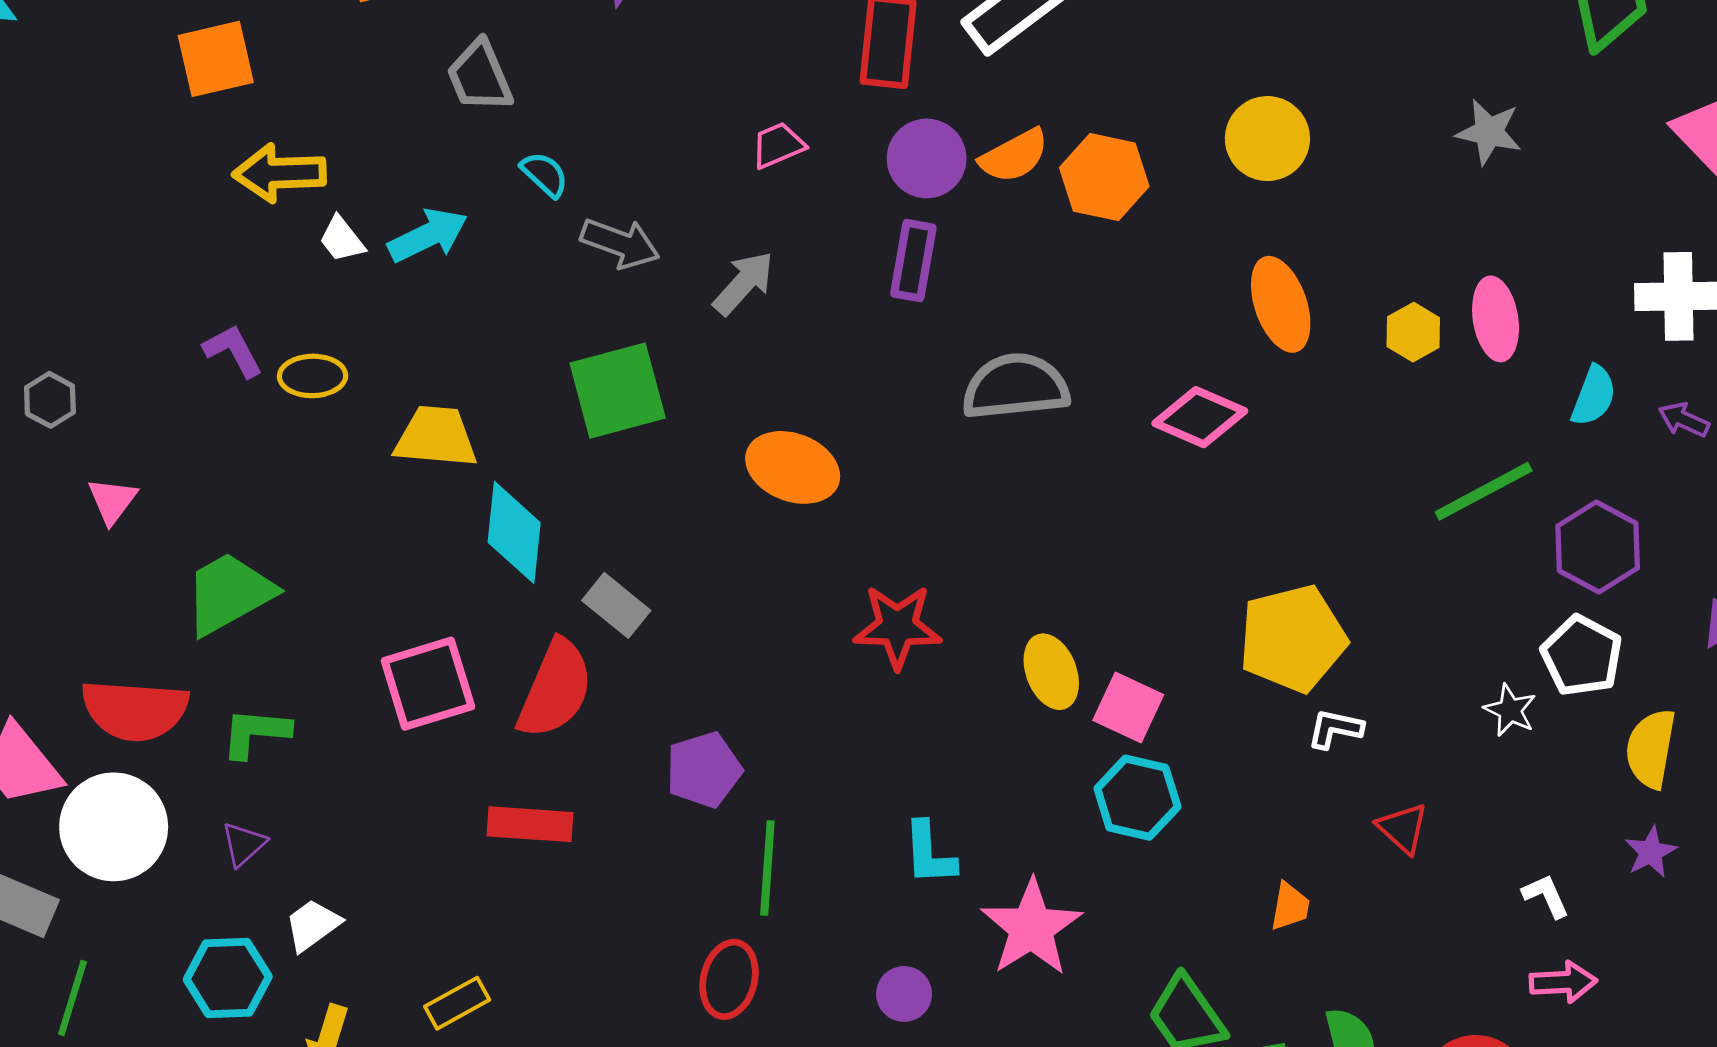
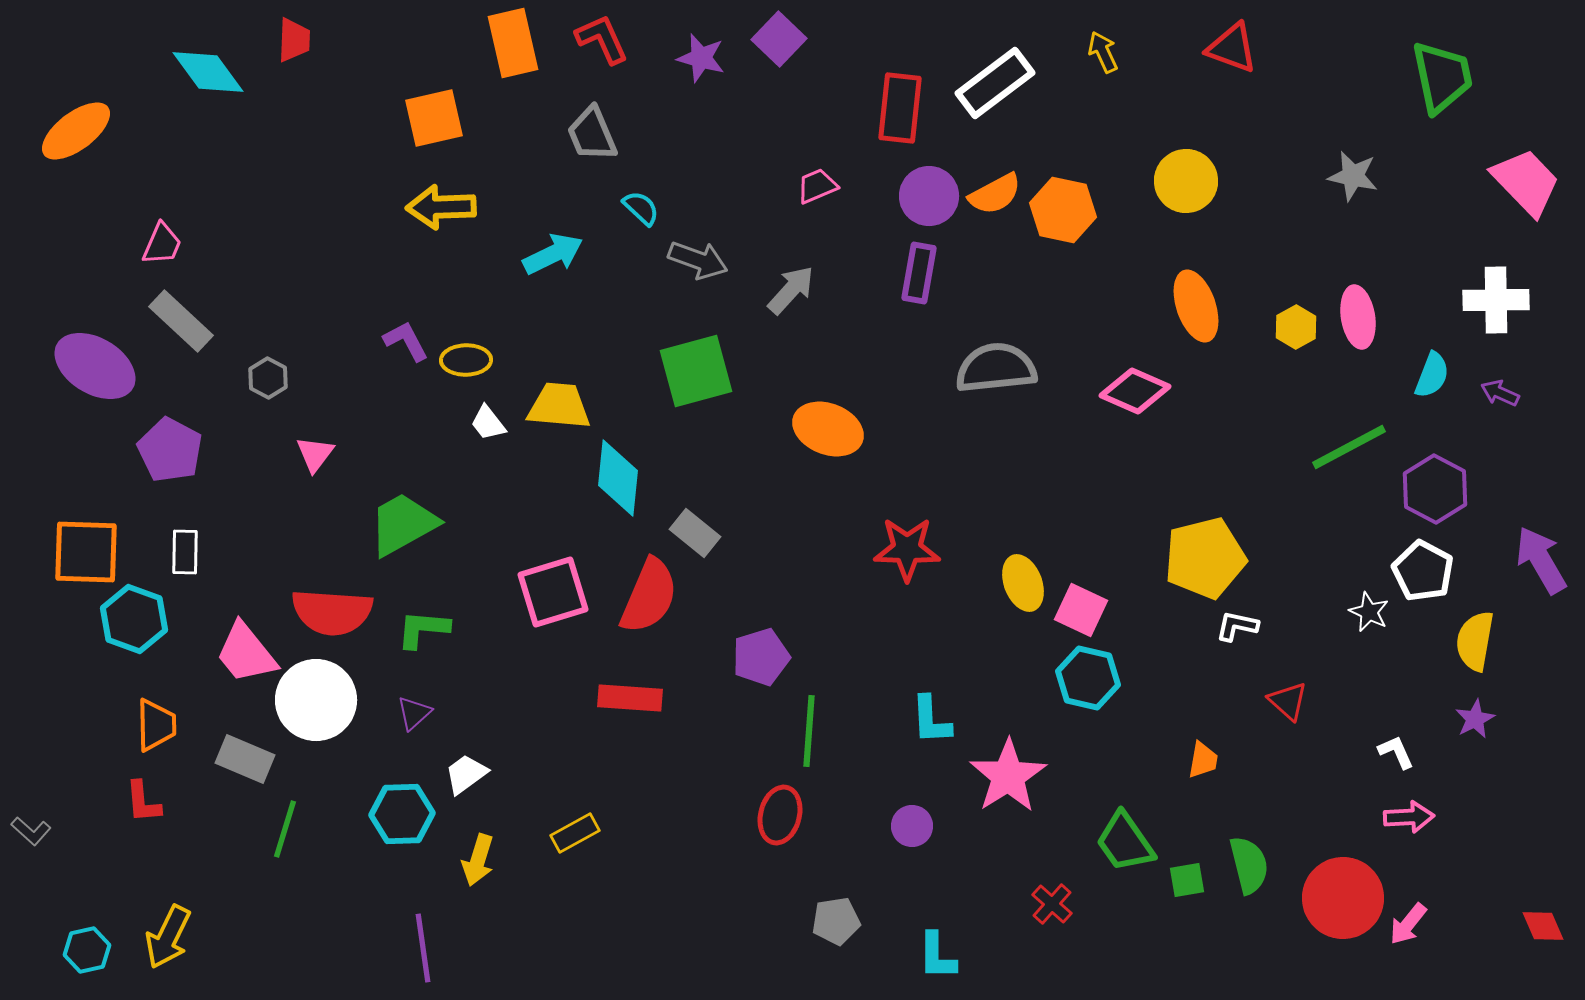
orange square: (216, 59) -> (434, 118), moved
white trapezoid: (342, 239) -> (488, 423), moved

